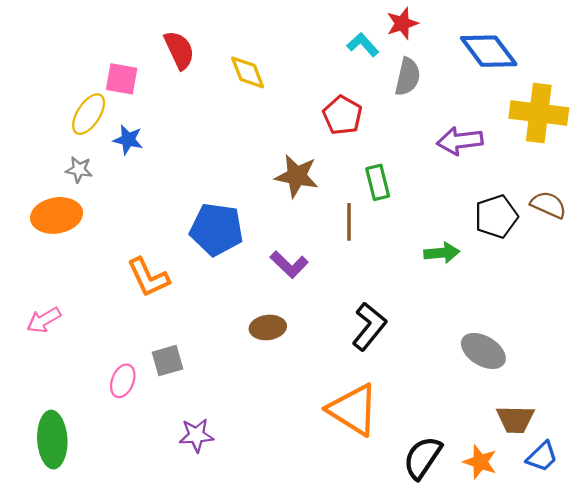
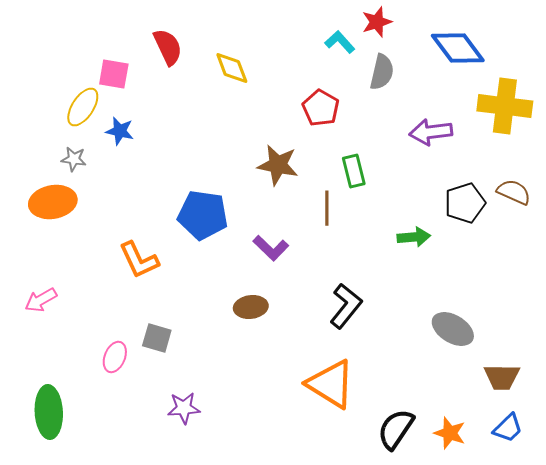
gray square: (168, 361) -> (157, 338), turned 32
brown trapezoid: (515, 419) -> (502, 377), moved

